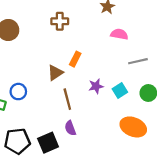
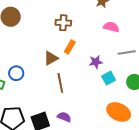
brown cross: (60, 21) -> (63, 23), moved
purple star: (96, 86) -> (96, 62), moved
purple semicircle: (70, 128) -> (64, 117), moved, turned 128

